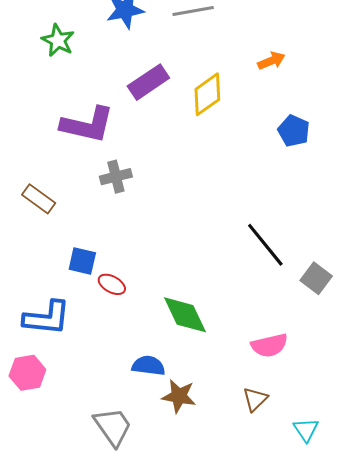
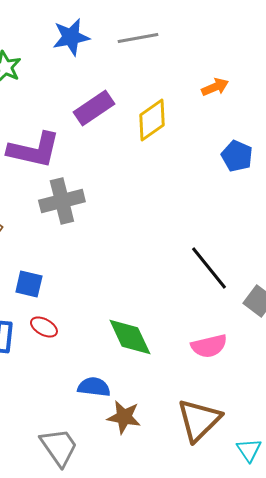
gray cross: (116, 177) -> (62, 201), size x1.4
red ellipse: (112, 284) -> (44, 327), moved
pink semicircle: (269, 345) -> (209, 346), moved
brown triangle: (255, 399) -> (199, 420), size x1.8

